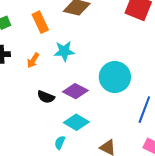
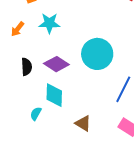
black semicircle: (46, 97) -> (27, 67), turned -120
cyan diamond: (76, 122) -> (54, 95), turned 55

